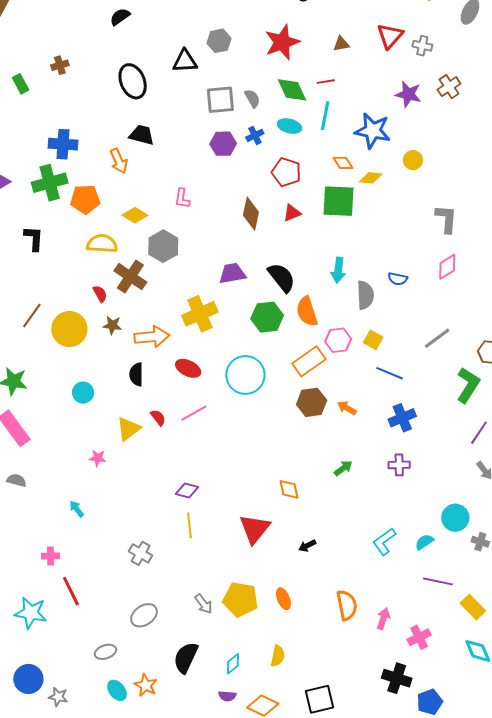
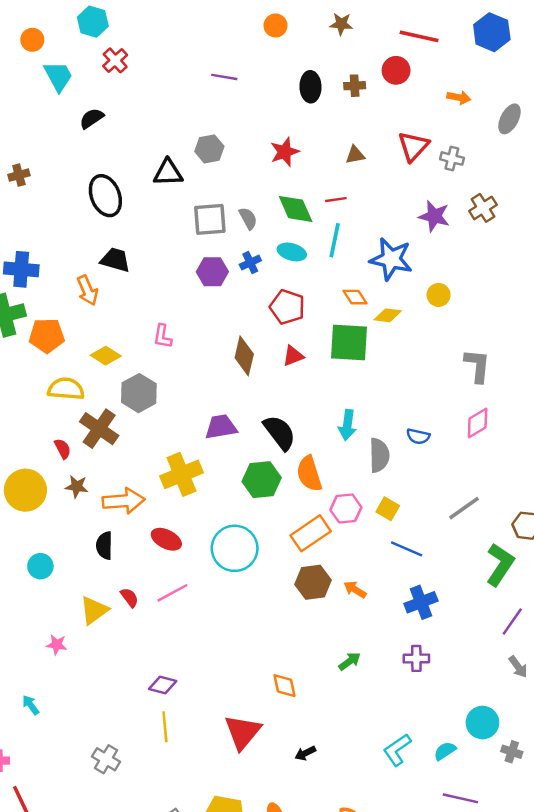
red star: (282, 42) -> (285, 152), size x0.7

